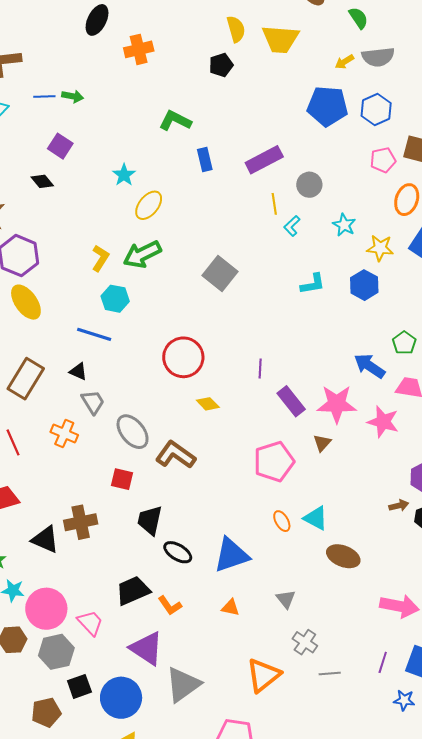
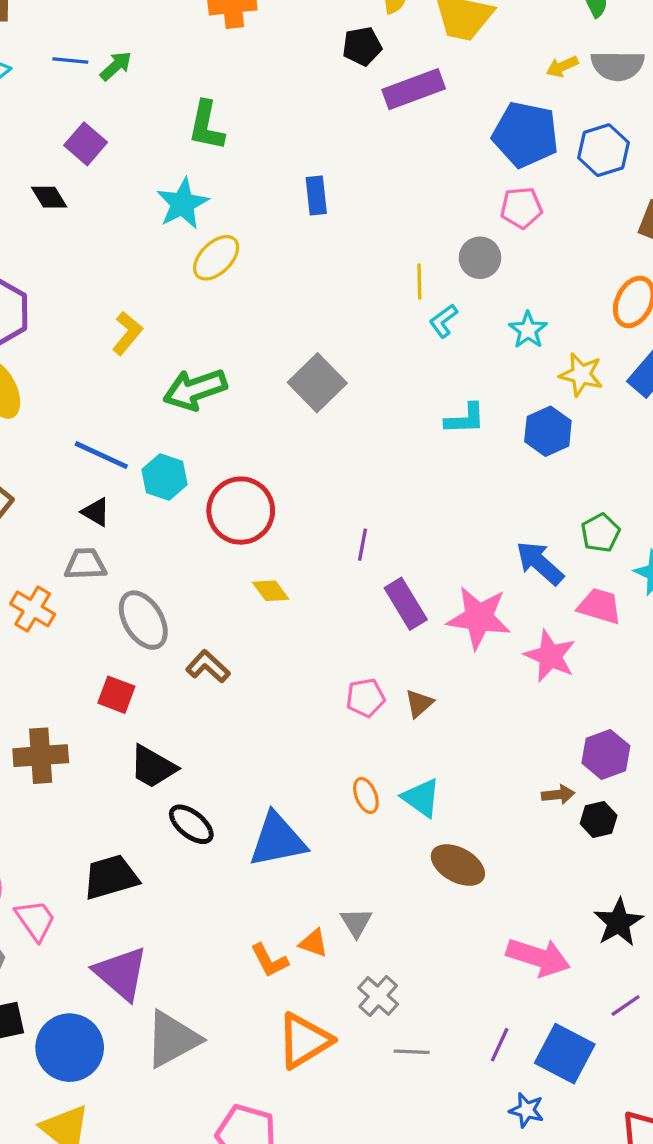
green arrow: (73, 96) -> (116, 66), turned -60
green L-shape: (175, 121) -> (206, 126), moved, turned -112
purple rectangle: (264, 160) -> (414, 89), moved
pink pentagon: (383, 160) -> (521, 208), moved
cyan star: (124, 175) -> (183, 204), size x1.4
green arrow: (142, 254) -> (195, 389), moved
cyan hexagon: (115, 299) -> (165, 477), moved
black triangle: (78, 371) -> (96, 512), moved
gray trapezoid: (93, 402) -> (85, 564), turned -68
brown triangle: (322, 443) -> (419, 703), moved
brown L-shape: (176, 455) -> (208, 667), size x0.7
pink pentagon: (274, 462) -> (365, 698), size x0.6
black trapezoid: (150, 520) -> (153, 767), turned -80
orange L-shape: (170, 606) -> (269, 960), moved
orange triangle: (230, 608) -> (314, 943), moved

